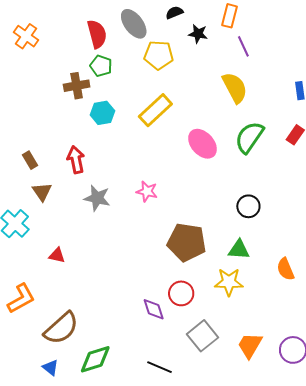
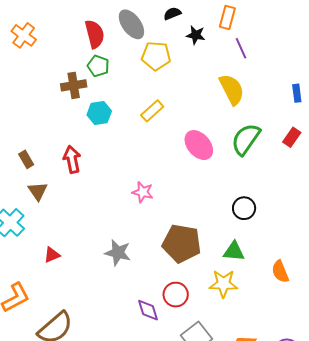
yellow rectangle: (155, 110) -> (152, 111), size x0.7
gray star: (97, 198) -> (118, 253), moved
red triangle: (57, 255) -> (52, 255), turned -36

